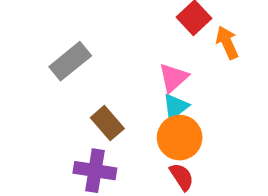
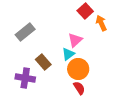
cyan triangle: (175, 107) -> (68, 54), moved
purple cross: (95, 171) -> (25, 78), moved

